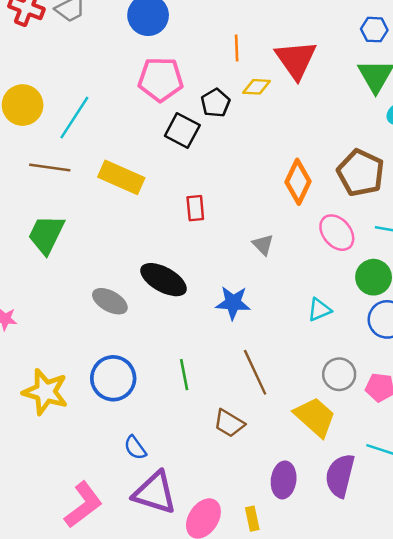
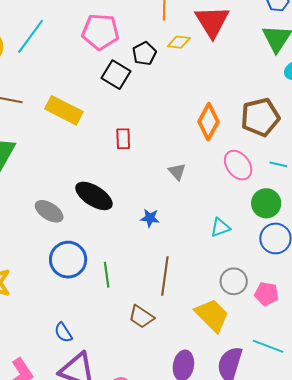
cyan line: (74, 118) -> (31, 36), moved
brown pentagon: (361, 173) -> (260, 117), turned 30
blue star: (233, 303) -> (150, 218), size x0.7
brown line: (255, 372) -> (165, 276), turned 30
blue circle: (113, 378) -> (68, 260), moved

